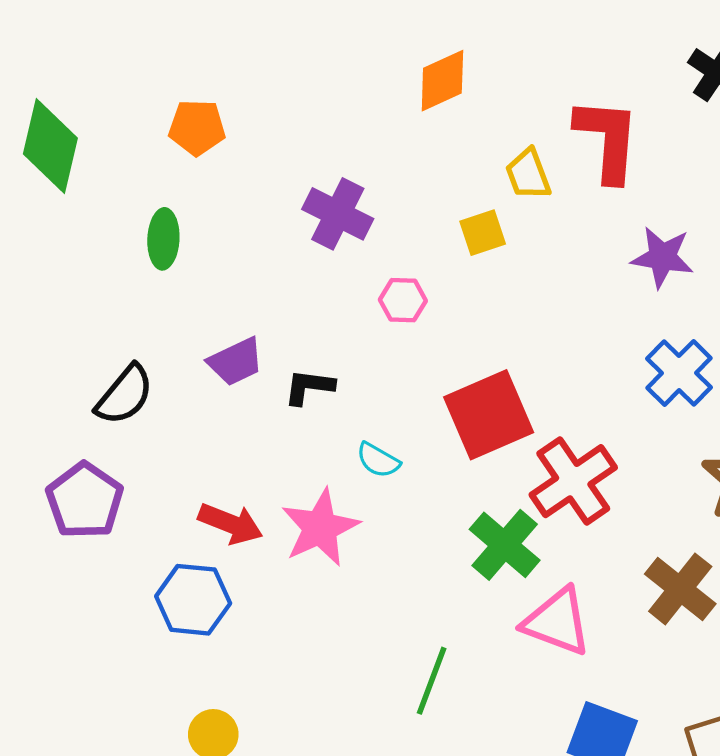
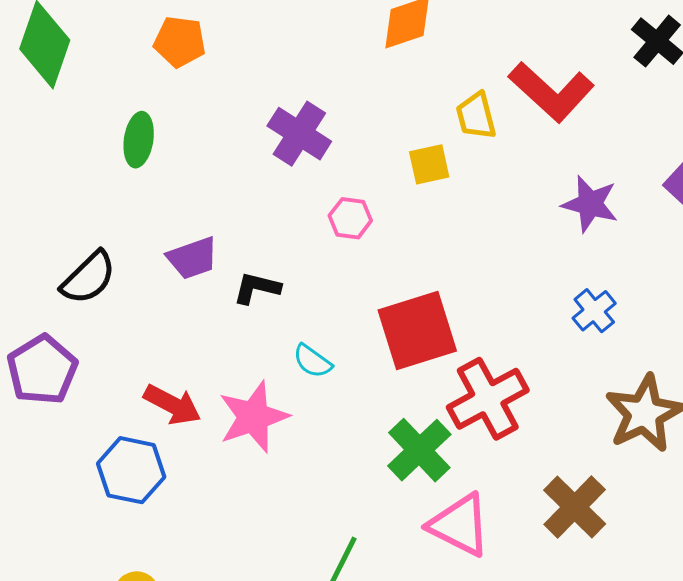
red L-shape: (607, 140) -> (551, 92), turned 122
blue cross: (679, 373) -> (594, 311), size x0.7

